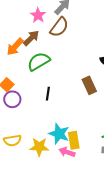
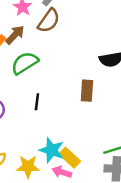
brown rectangle: (89, 85) -> (87, 91), turned 30
yellow rectangle: (74, 140) -> (70, 158), turned -36

